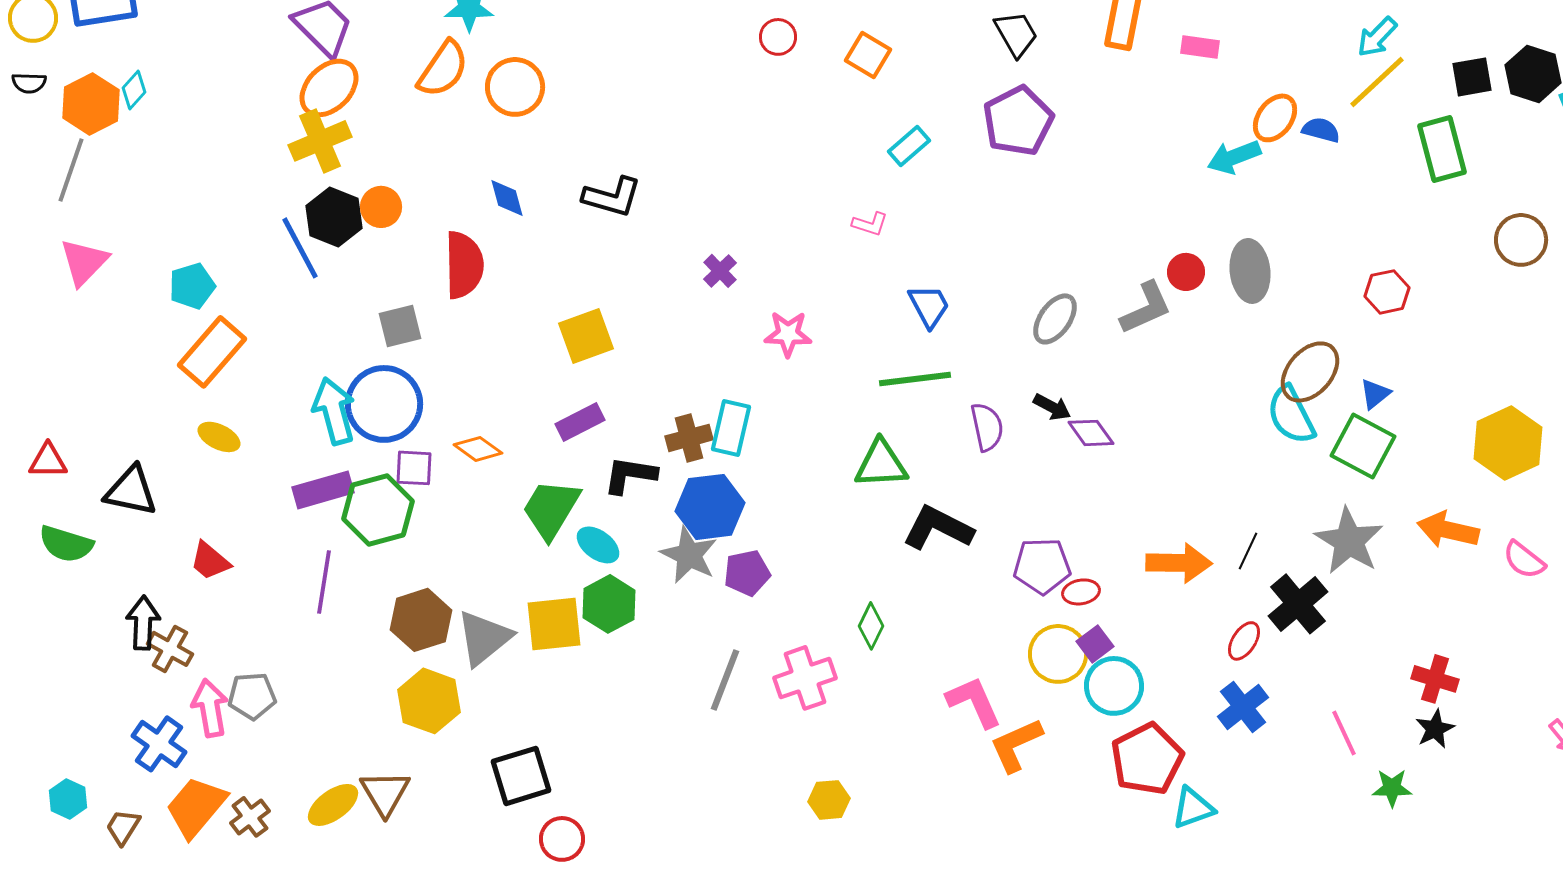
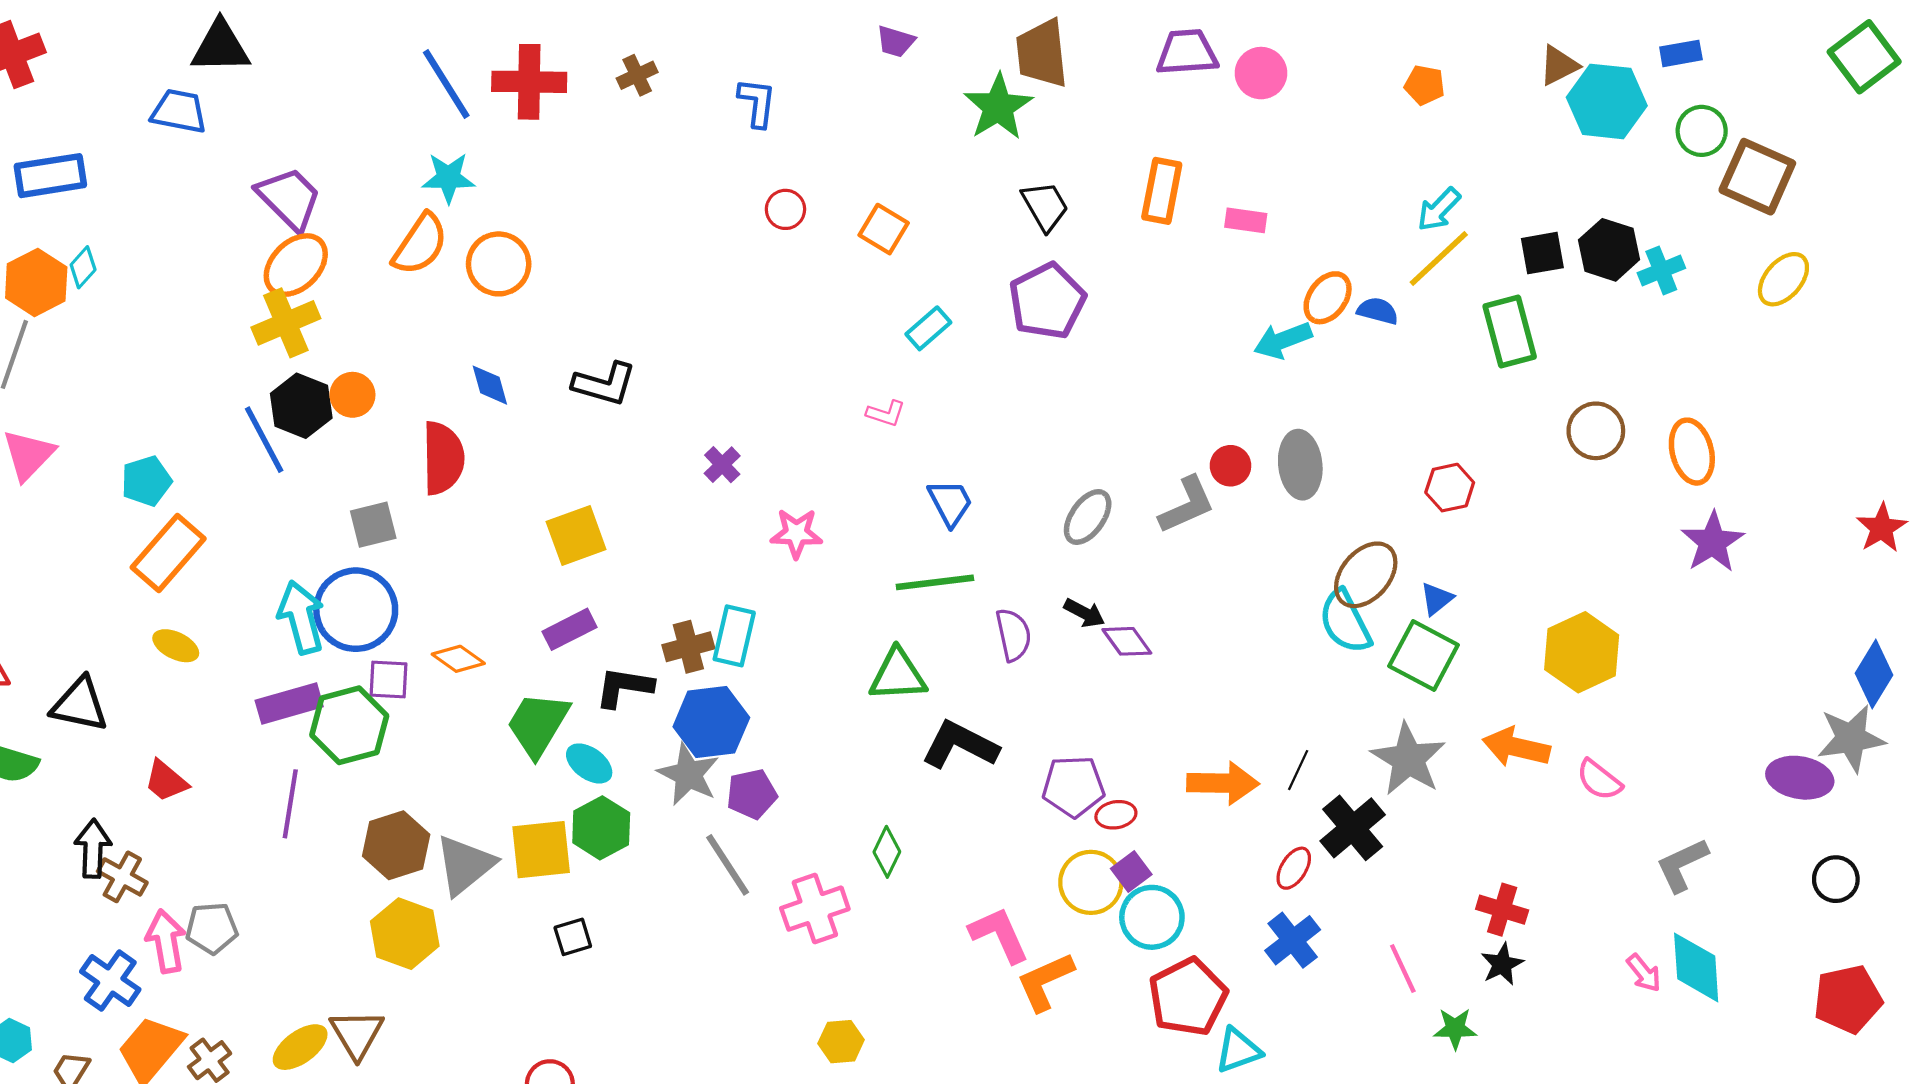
gray line: (725, 680) -> (728, 865), moved, turned -54
black square: (521, 776) -> (573, 937), moved, size x0.6

